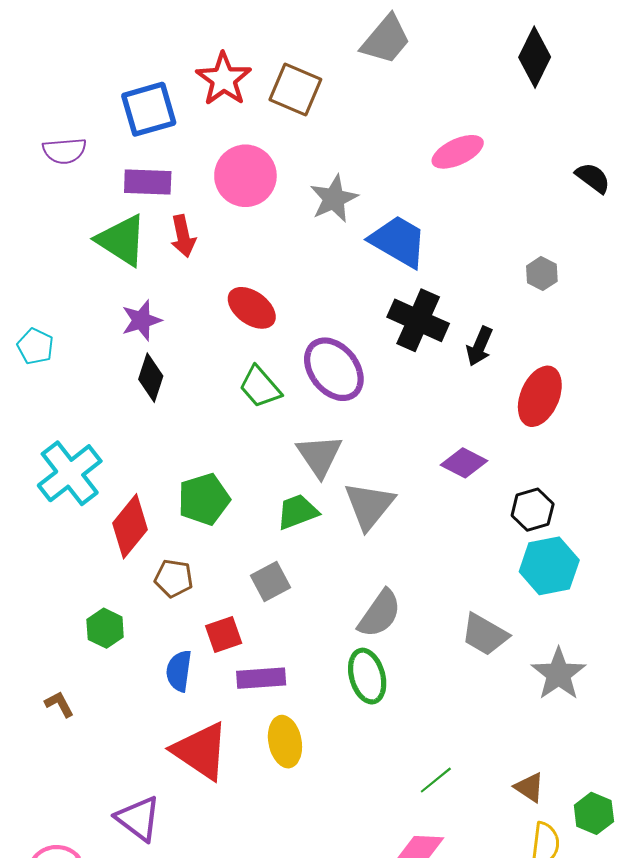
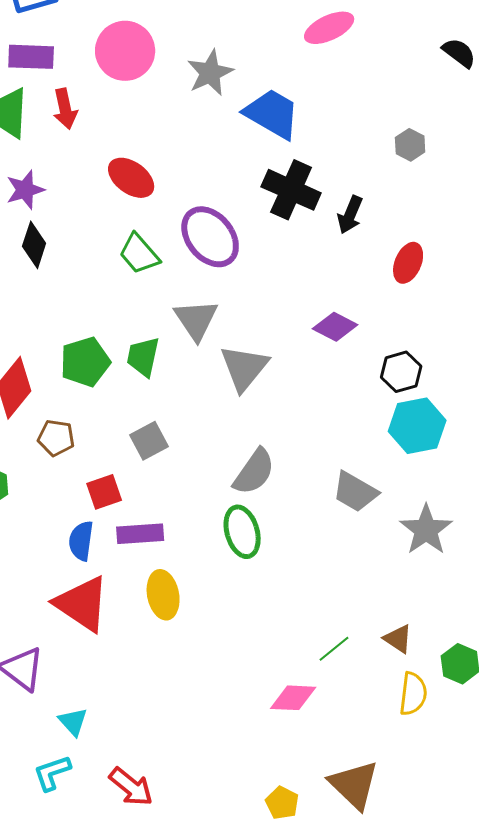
red ellipse: (540, 396) -> (408, 263), size x0.7
green trapezoid: (297, 512) -> (143, 357), moved, turned -57
blue semicircle: (179, 671) -> (81, 541), moved
green line: (436, 780) -> (334, 649), moved

